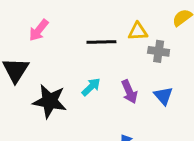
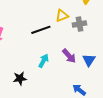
blue triangle: (163, 96) -> (89, 60), moved, turned 32
black star: (50, 101) -> (20, 78), size x0.6

